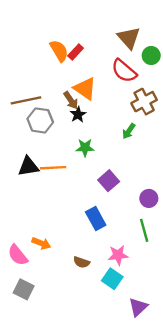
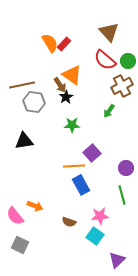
green circle: (151, 56) -> (128, 61), moved
orange line: (53, 168) -> (74, 166), moved

